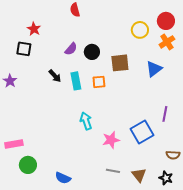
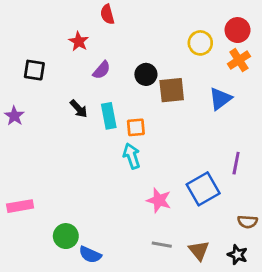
red star: (34, 29) -> (79, 41), moved
black circle: (92, 52) -> (146, 74), moved
orange square: (99, 82) -> (136, 127), moved
cyan arrow: (86, 121) -> (132, 156), moved
pink star: (111, 140) -> (159, 200), turned 30
green circle: (28, 165) -> (66, 236), moved

